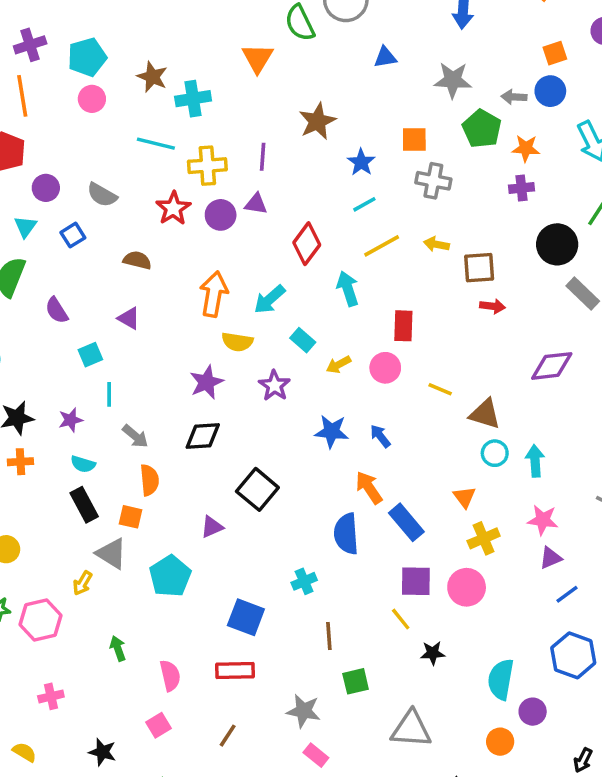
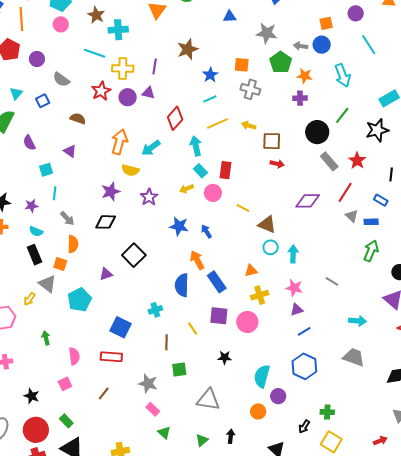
purple circle: (46, 188) -> (37, 59), moved
cyan rectangle: (303, 340) -> (200, 171), moved
orange triangle: (465, 497) -> (251, 271), turned 48
yellow line: (401, 619) -> (193, 329), moved

